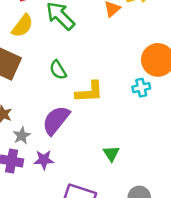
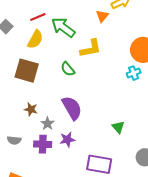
yellow L-shape: (89, 92) -> (91, 48), moved
purple semicircle: (56, 120) -> (72, 108), turned 120

